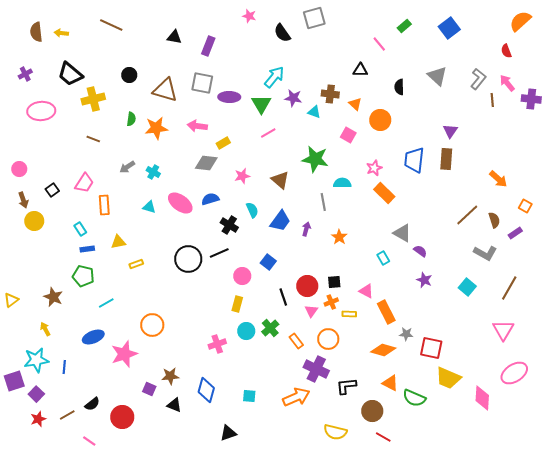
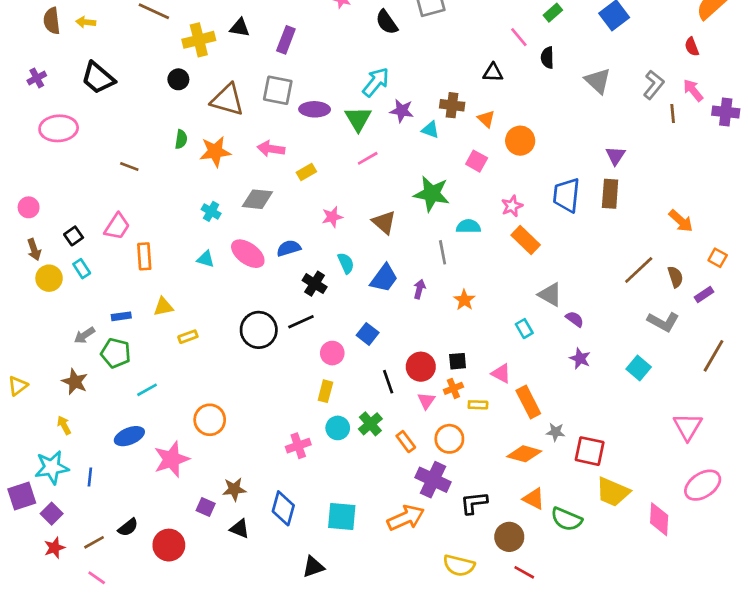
black semicircle: (399, 87) -> (547, 58), moved
yellow cross: (93, 99) -> (199, 40), moved
gray diamond: (206, 163) -> (257, 199), moved
gray arrow: (127, 167) -> (84, 335), moved
cyan rectangle: (80, 229) -> (82, 269), moved
brown line: (509, 288) -> (714, 356), moved
cyan square: (249, 396) -> (342, 516), size x1.6
pink line: (89, 441) -> (97, 578), moved

